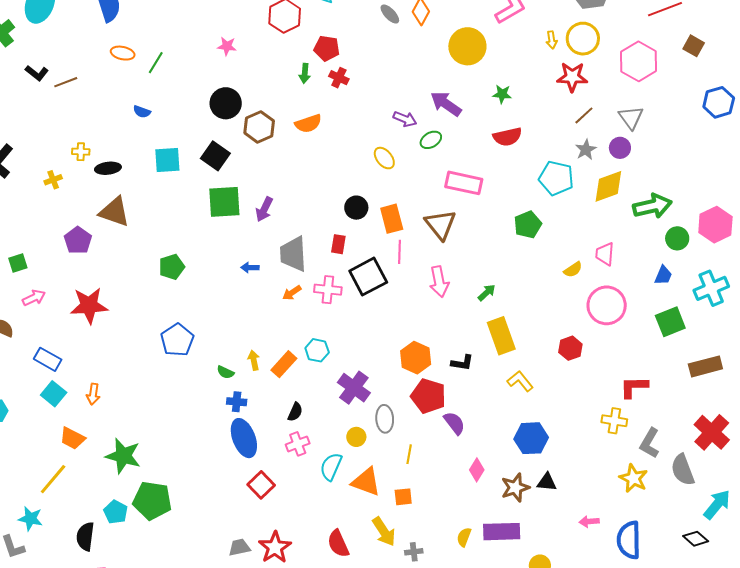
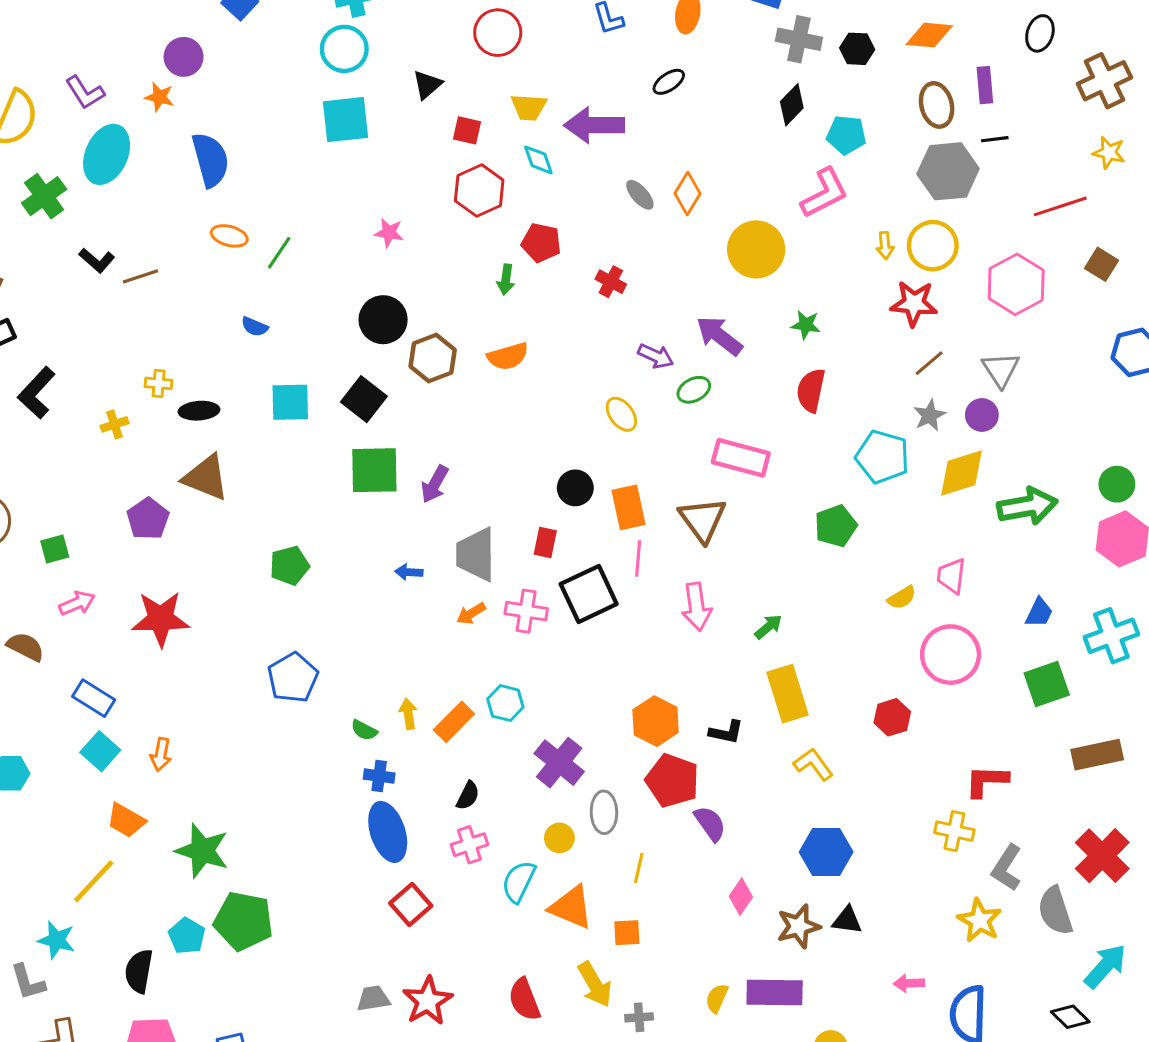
red cross: (339, 78) -> (611, 282), moved
red semicircle: (507, 137) -> (811, 390), turned 112
green circle: (677, 238) -> (1117, 484), moved

